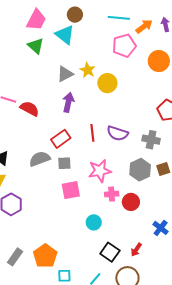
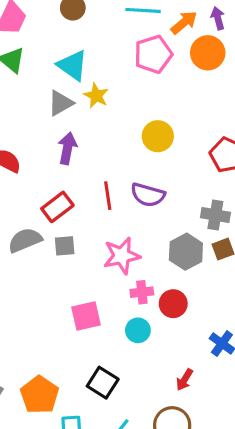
cyan triangle: (65, 35) -> (72, 65), moved
orange circle: (159, 61) -> (208, 53), moved
yellow circle: (107, 83) -> (158, 136), moved
gray cross: (151, 140) -> (215, 215), moved
pink square: (71, 190) -> (86, 316), moved
cyan circle: (94, 222) -> (138, 330), moved
black square: (110, 252) -> (103, 383), moved

